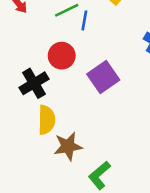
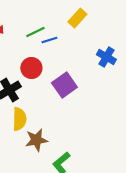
blue line: (84, 20) -> (49, 40), turned 63

